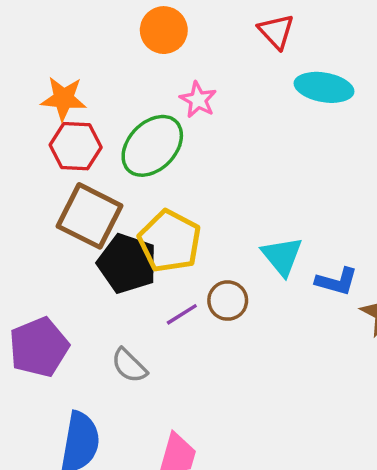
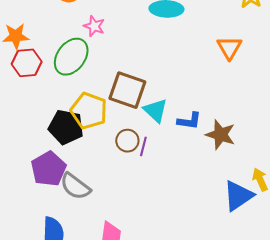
brown square: (90, 216) -> (127, 90), moved
purple line: (182, 314) -> (143, 146), moved, turned -36
purple pentagon: (39, 347) -> (49, 169), moved
gray semicircle: (129, 366) -> (75, 186), size x1.4

